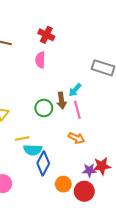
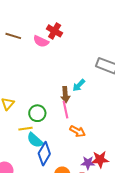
pink semicircle: (40, 60) -> (41, 41), moved, turned -70
green circle: (44, 108) -> (37, 113), moved
pink line: (77, 110) -> (66, 110), moved
cyan semicircle: (33, 150) -> (35, 140), turned 36

